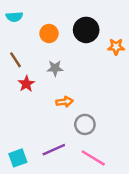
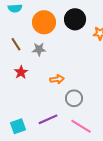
orange circle: (49, 34) -> (44, 22), size x1.5
gray star: (55, 68) -> (39, 49), moved
red star: (26, 84) -> (21, 72), moved

